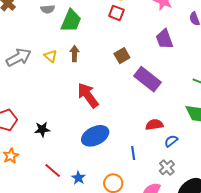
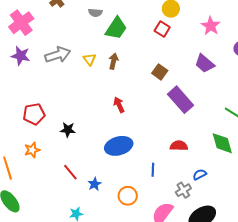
purple trapezoid: (164, 39) -> (205, 64), turned -40
brown square: (122, 56) -> (160, 72), turned -35
red arrow: (88, 95) -> (119, 105), size x0.6
blue semicircle: (171, 141) -> (200, 174), moved

